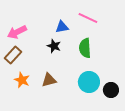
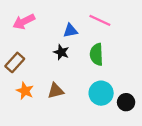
pink arrow: (17, 32) -> (24, 22), moved

